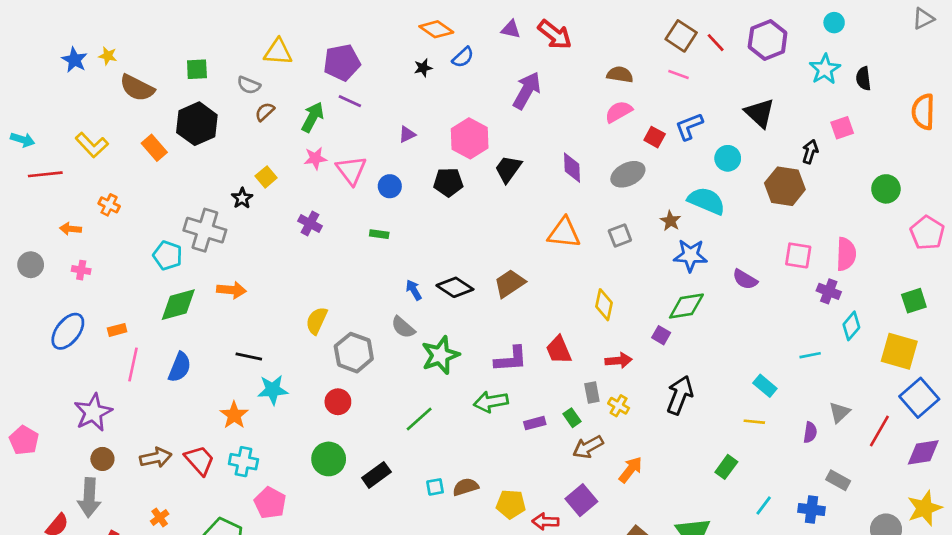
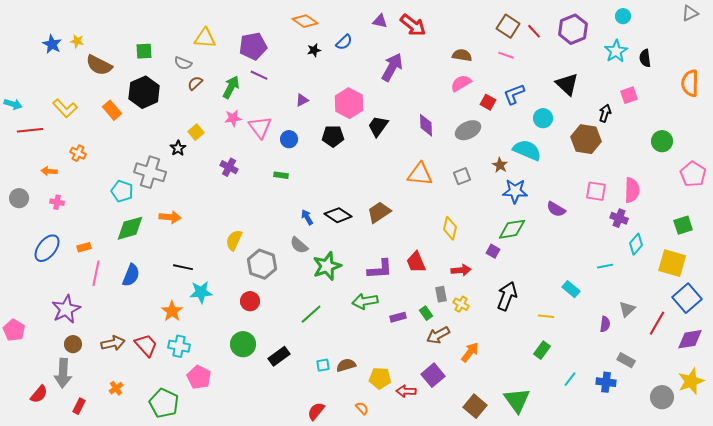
orange diamond: (436, 29) -> (305, 21), moved
yellow line: (754, 422) -> (546, 316), moved

